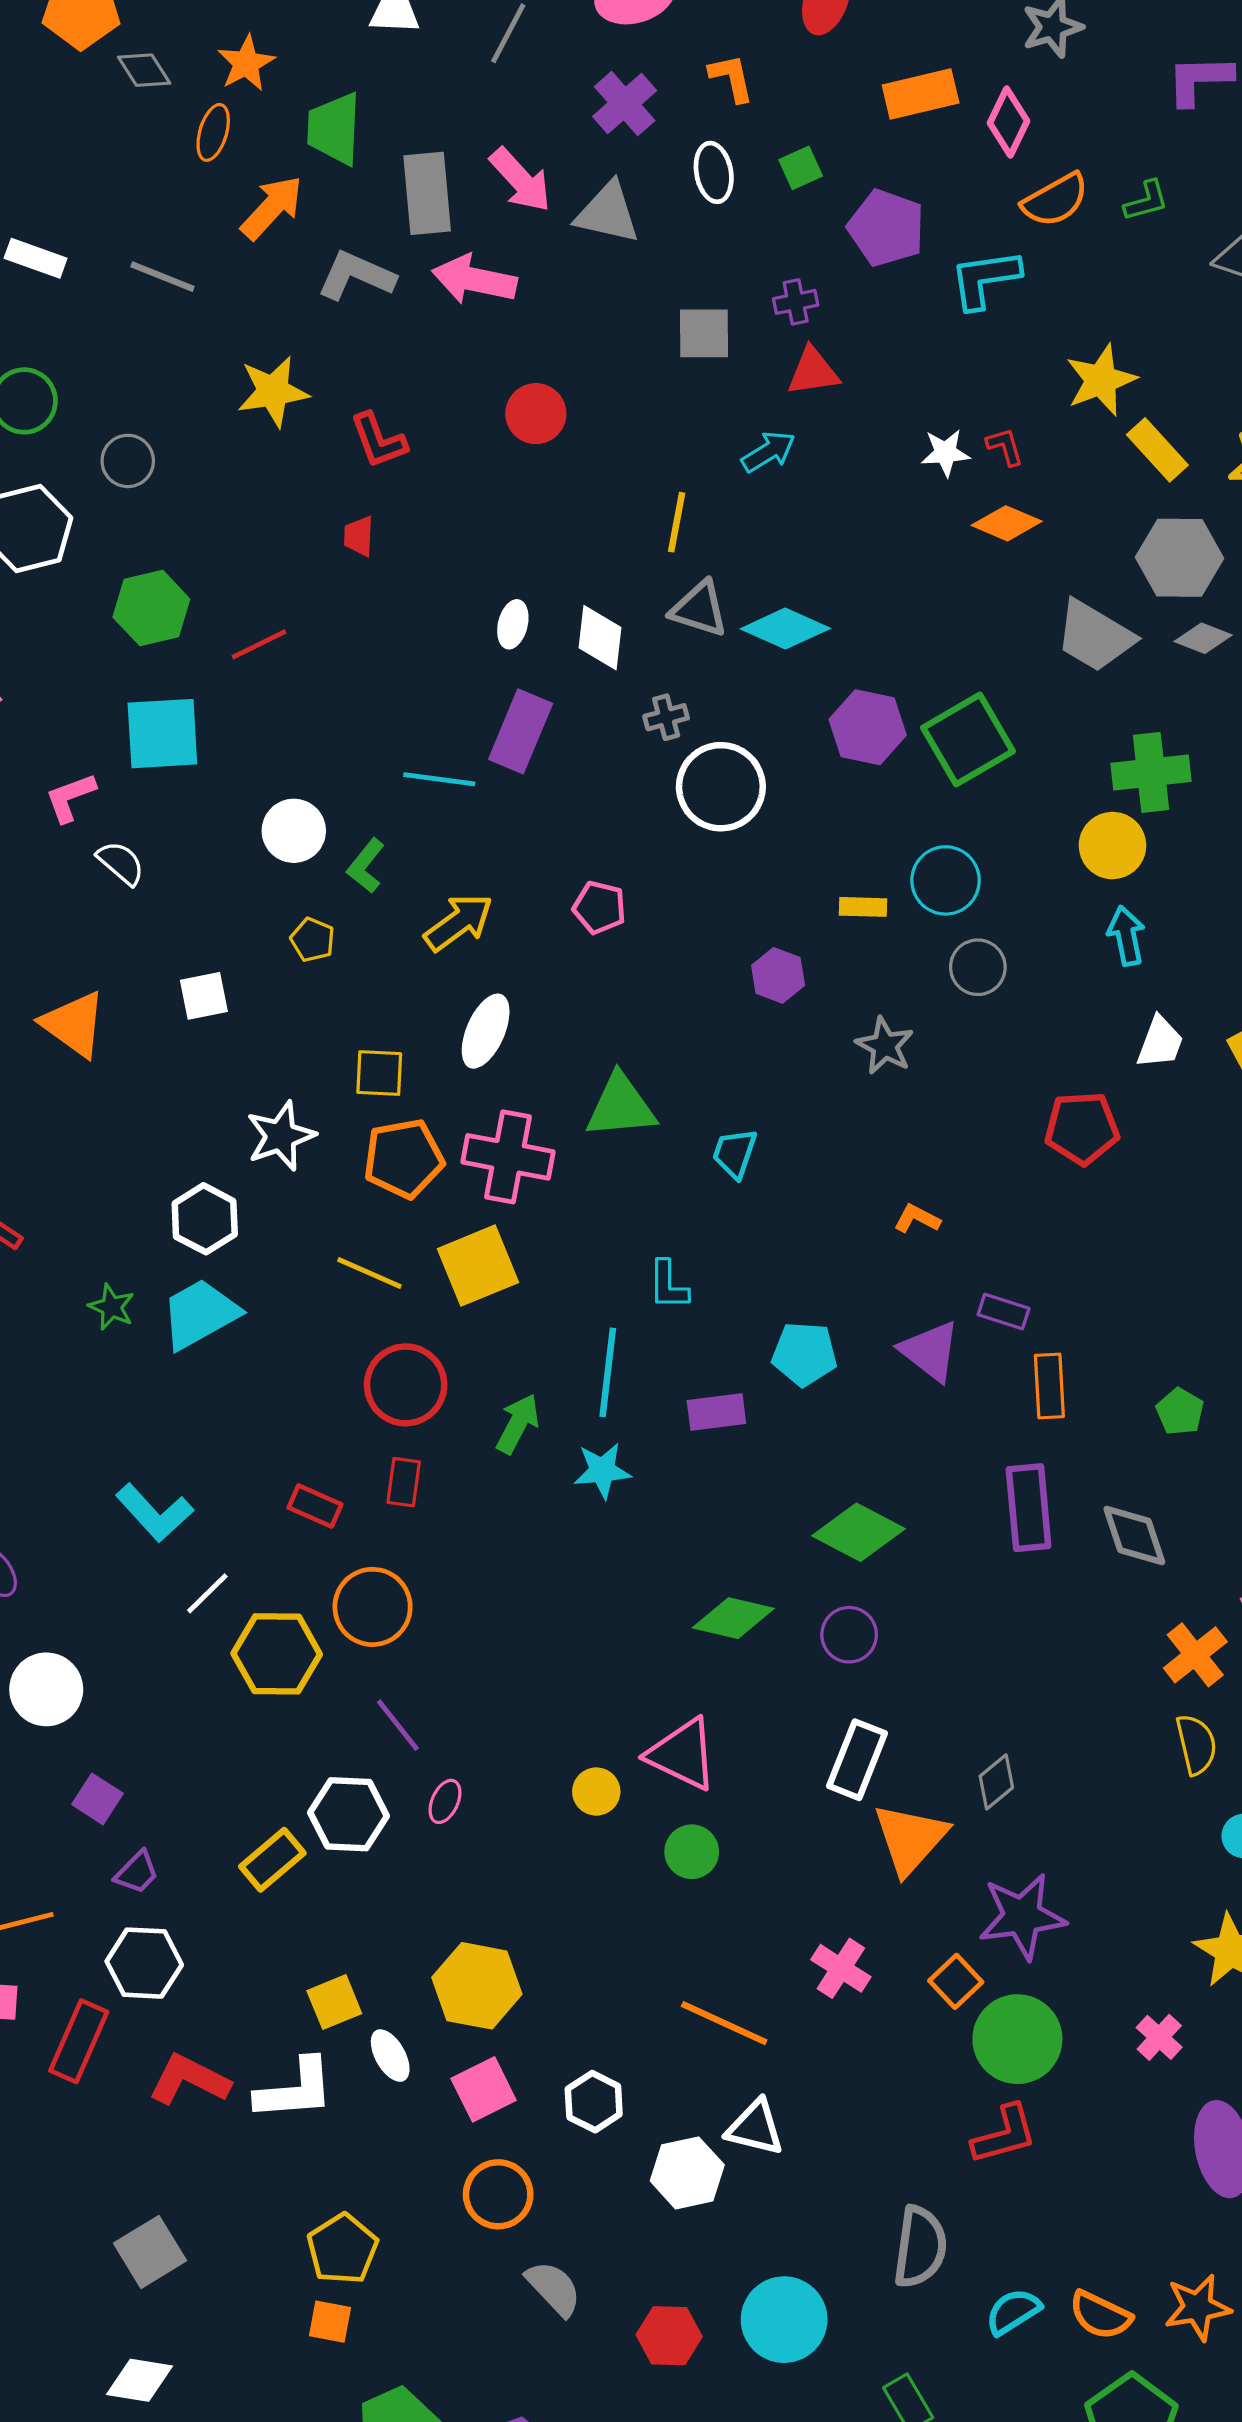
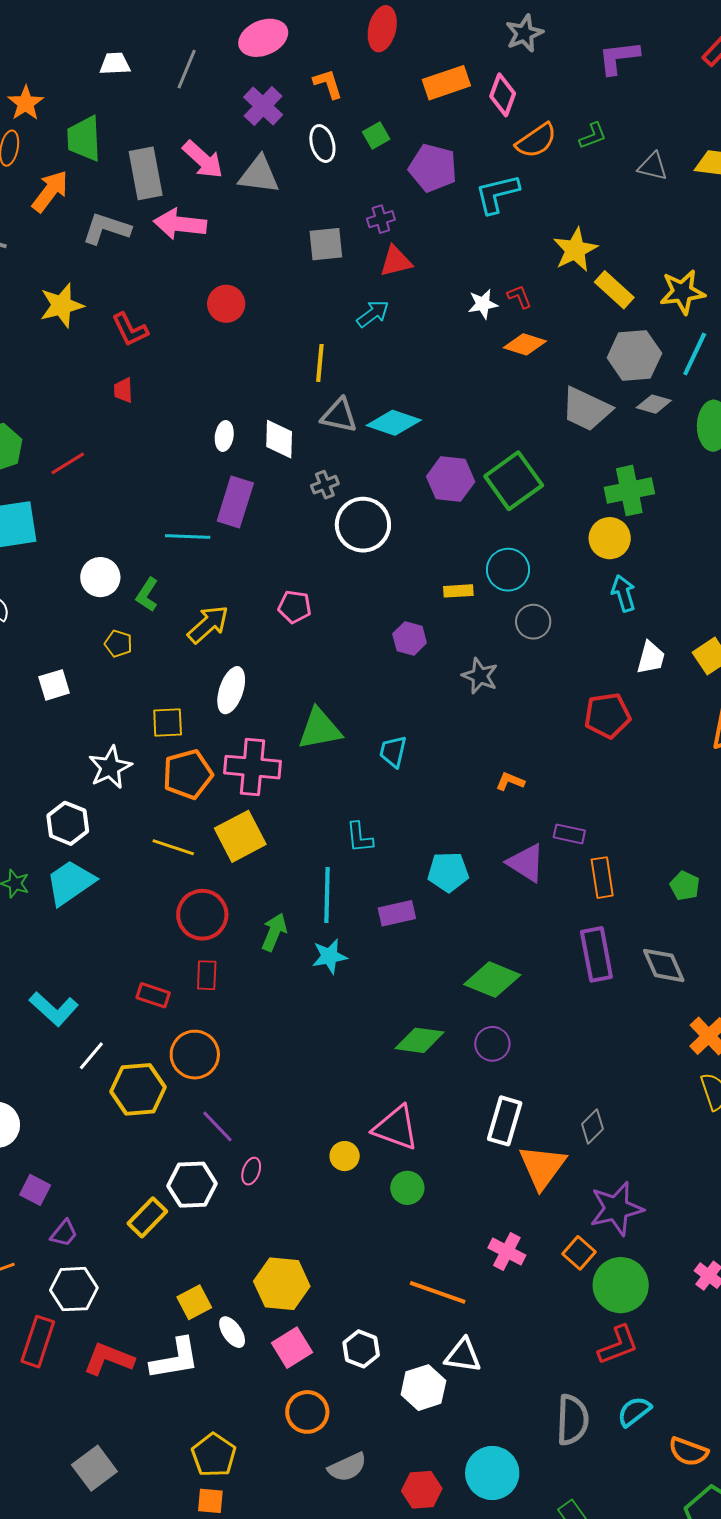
gray semicircle: (554, 2288) -> (347, 1467), turned 114
cyan semicircle: (1013, 2312) -> (634, 1411), moved

